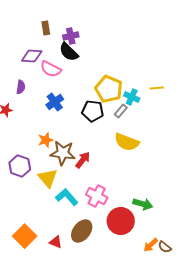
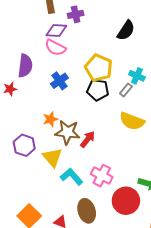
black semicircle: (69, 52) -> (126, 30), moved, turned -100
purple diamond: (32, 56) -> (56, 30), moved
purple semicircle: (21, 87) -> (25, 66), size x1.6
yellow pentagon: (109, 89) -> (99, 68), moved
brown ellipse: (82, 231) -> (87, 211), turned -55

